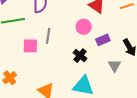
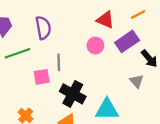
purple rectangle: (103, 40) -> (127, 41), moved, size x1.5
black cross: (80, 56) -> (73, 94), moved, size x1.6

